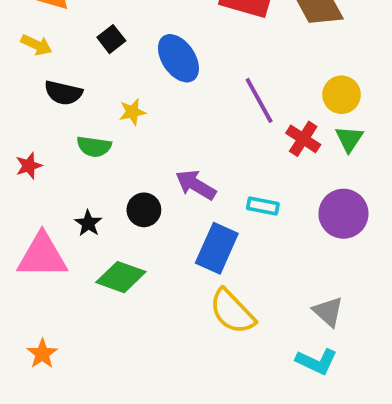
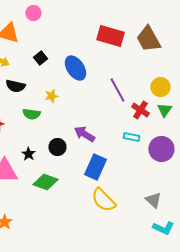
cyan rectangle: (263, 206) -> (131, 137), moved
cyan L-shape: (317, 361) -> (163, 228), moved

